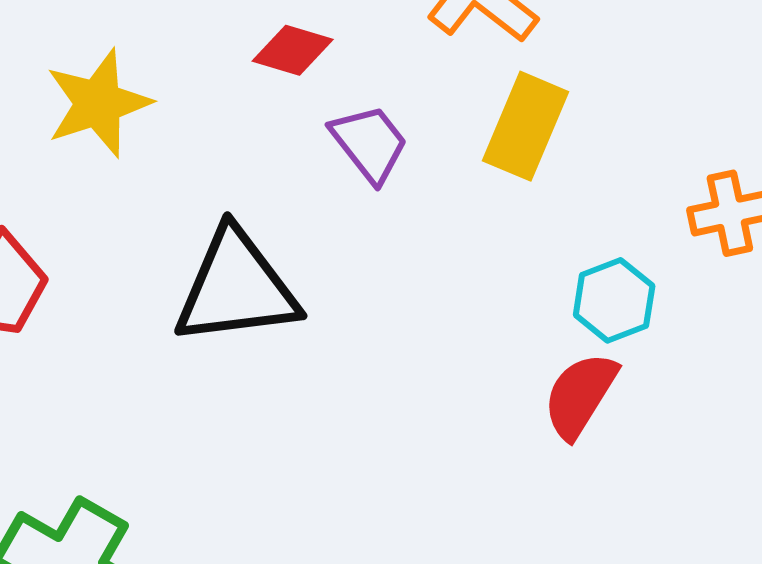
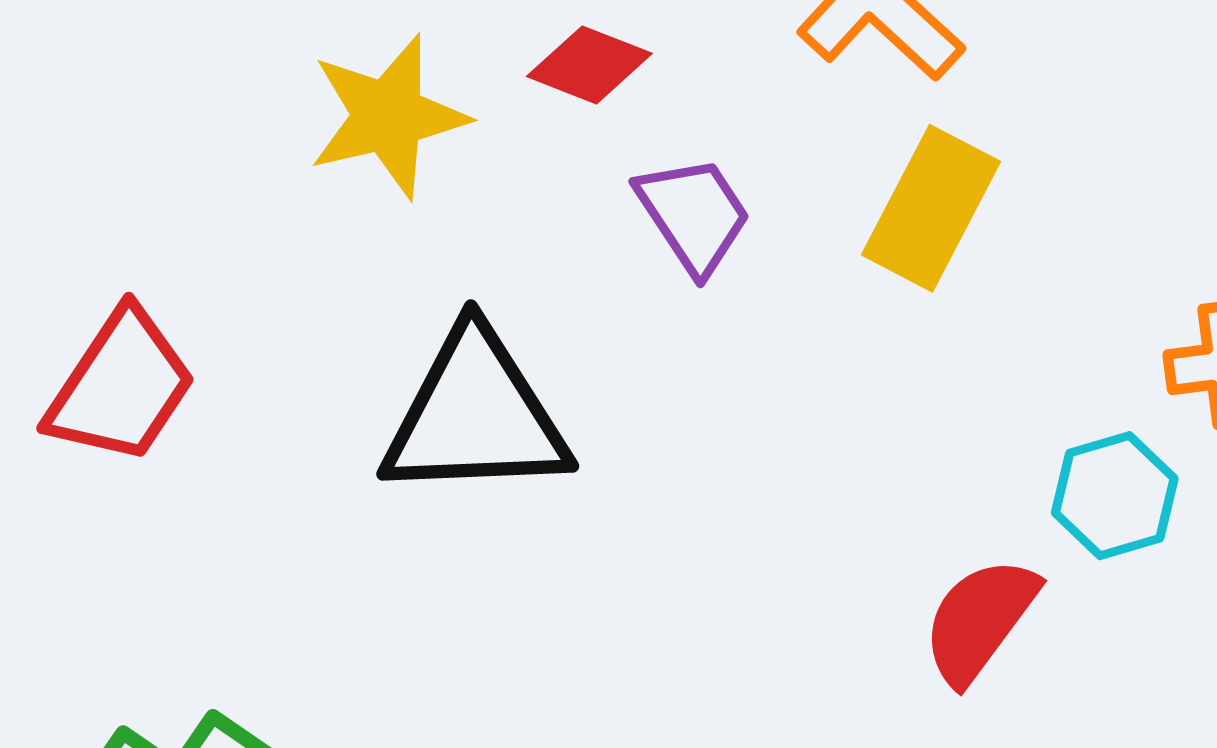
yellow star: (98, 103) -> (388, 116), moved
cyan hexagon: (614, 300) -> (1115, 496), moved

